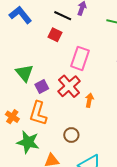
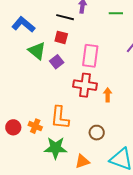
green triangle: (24, 73) -> (37, 51), moved
purple square: (42, 86) -> (57, 62), moved
red cross: (69, 86) -> (85, 85), turned -30

